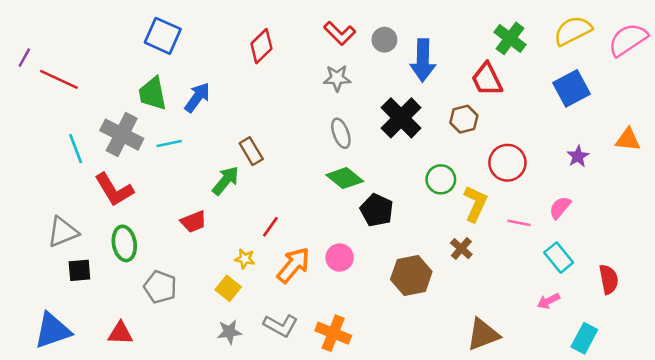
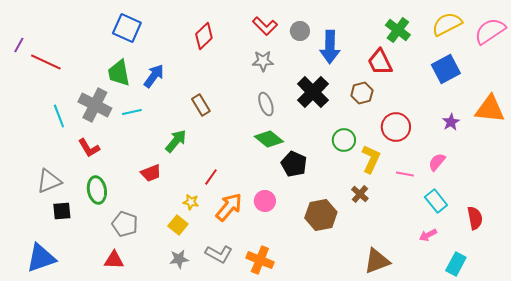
orange triangle: (628, 140) -> (490, 109), size x1.5
brown rectangle: (251, 151) -> (201, 105), moved
red L-shape: (114, 190) -> (89, 148), size x0.7
red triangle: (120, 333) -> (114, 260), moved

